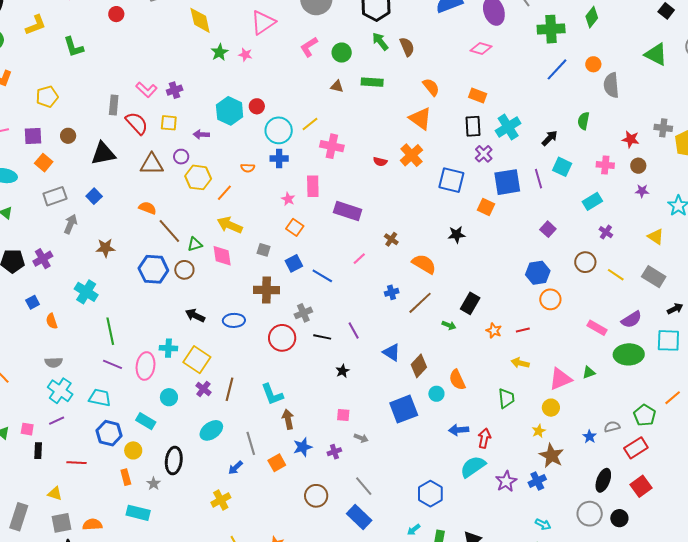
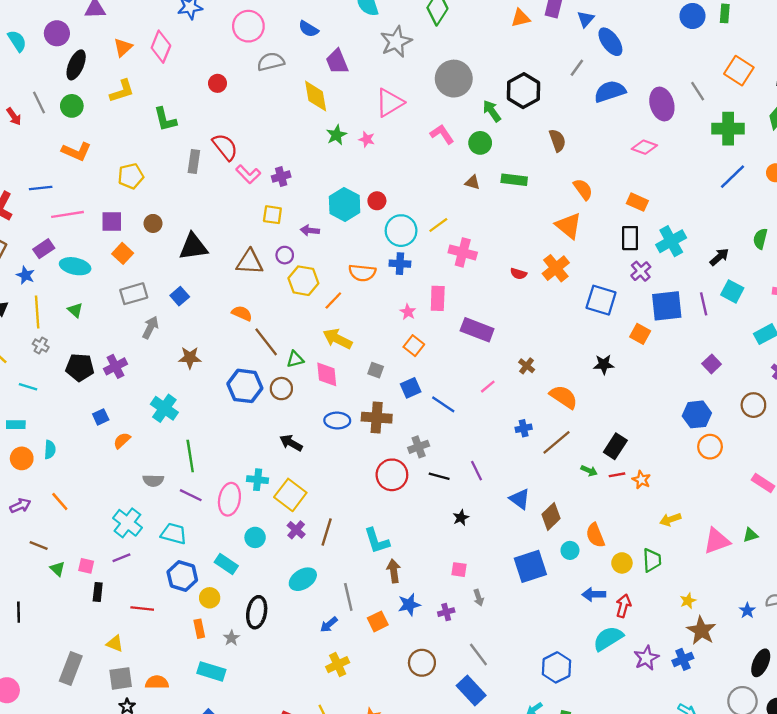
green arrow: (380, 41) -> (492, 111), moved
pink L-shape: (309, 47) -> (442, 134), turned 85
gray rectangle: (114, 105) -> (194, 161), moved
red semicircle: (137, 123) -> (225, 147), moved
orange semicircle: (248, 168) -> (362, 273), size x1.6
blue ellipse: (234, 320) -> (337, 421), moved
orange semicircle: (52, 321) -> (122, 441), turned 63
red line: (523, 330) -> (617, 475), moved
gray semicircle: (54, 362) -> (153, 481), moved
yellow arrow: (520, 363) -> (670, 519), turned -36
yellow circle: (551, 408) -> (622, 563), moved
gray arrow: (361, 438) -> (479, 598), turned 48
yellow cross: (221, 500) -> (338, 665), moved

